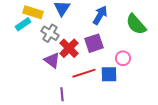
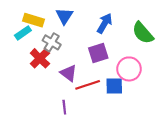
red cross: (69, 48) -> (40, 58), moved
pink circle: (123, 58) -> (129, 69), size x1.5
purple triangle: (52, 60) -> (69, 73), moved

